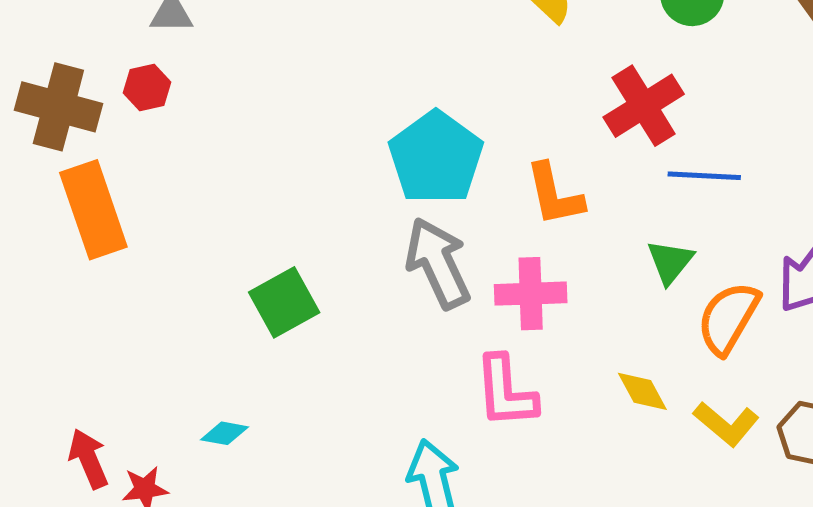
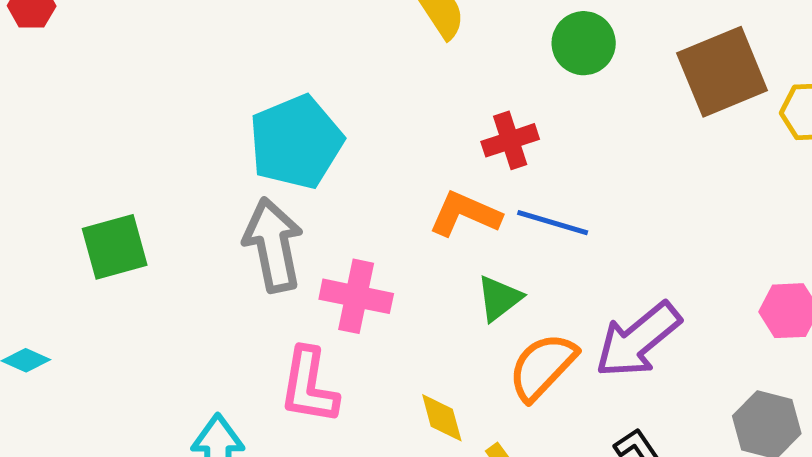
red cross: (644, 106) -> (510, 140), size x0.7
orange L-shape: (554, 195) -> (465, 214), moved, turned 112

